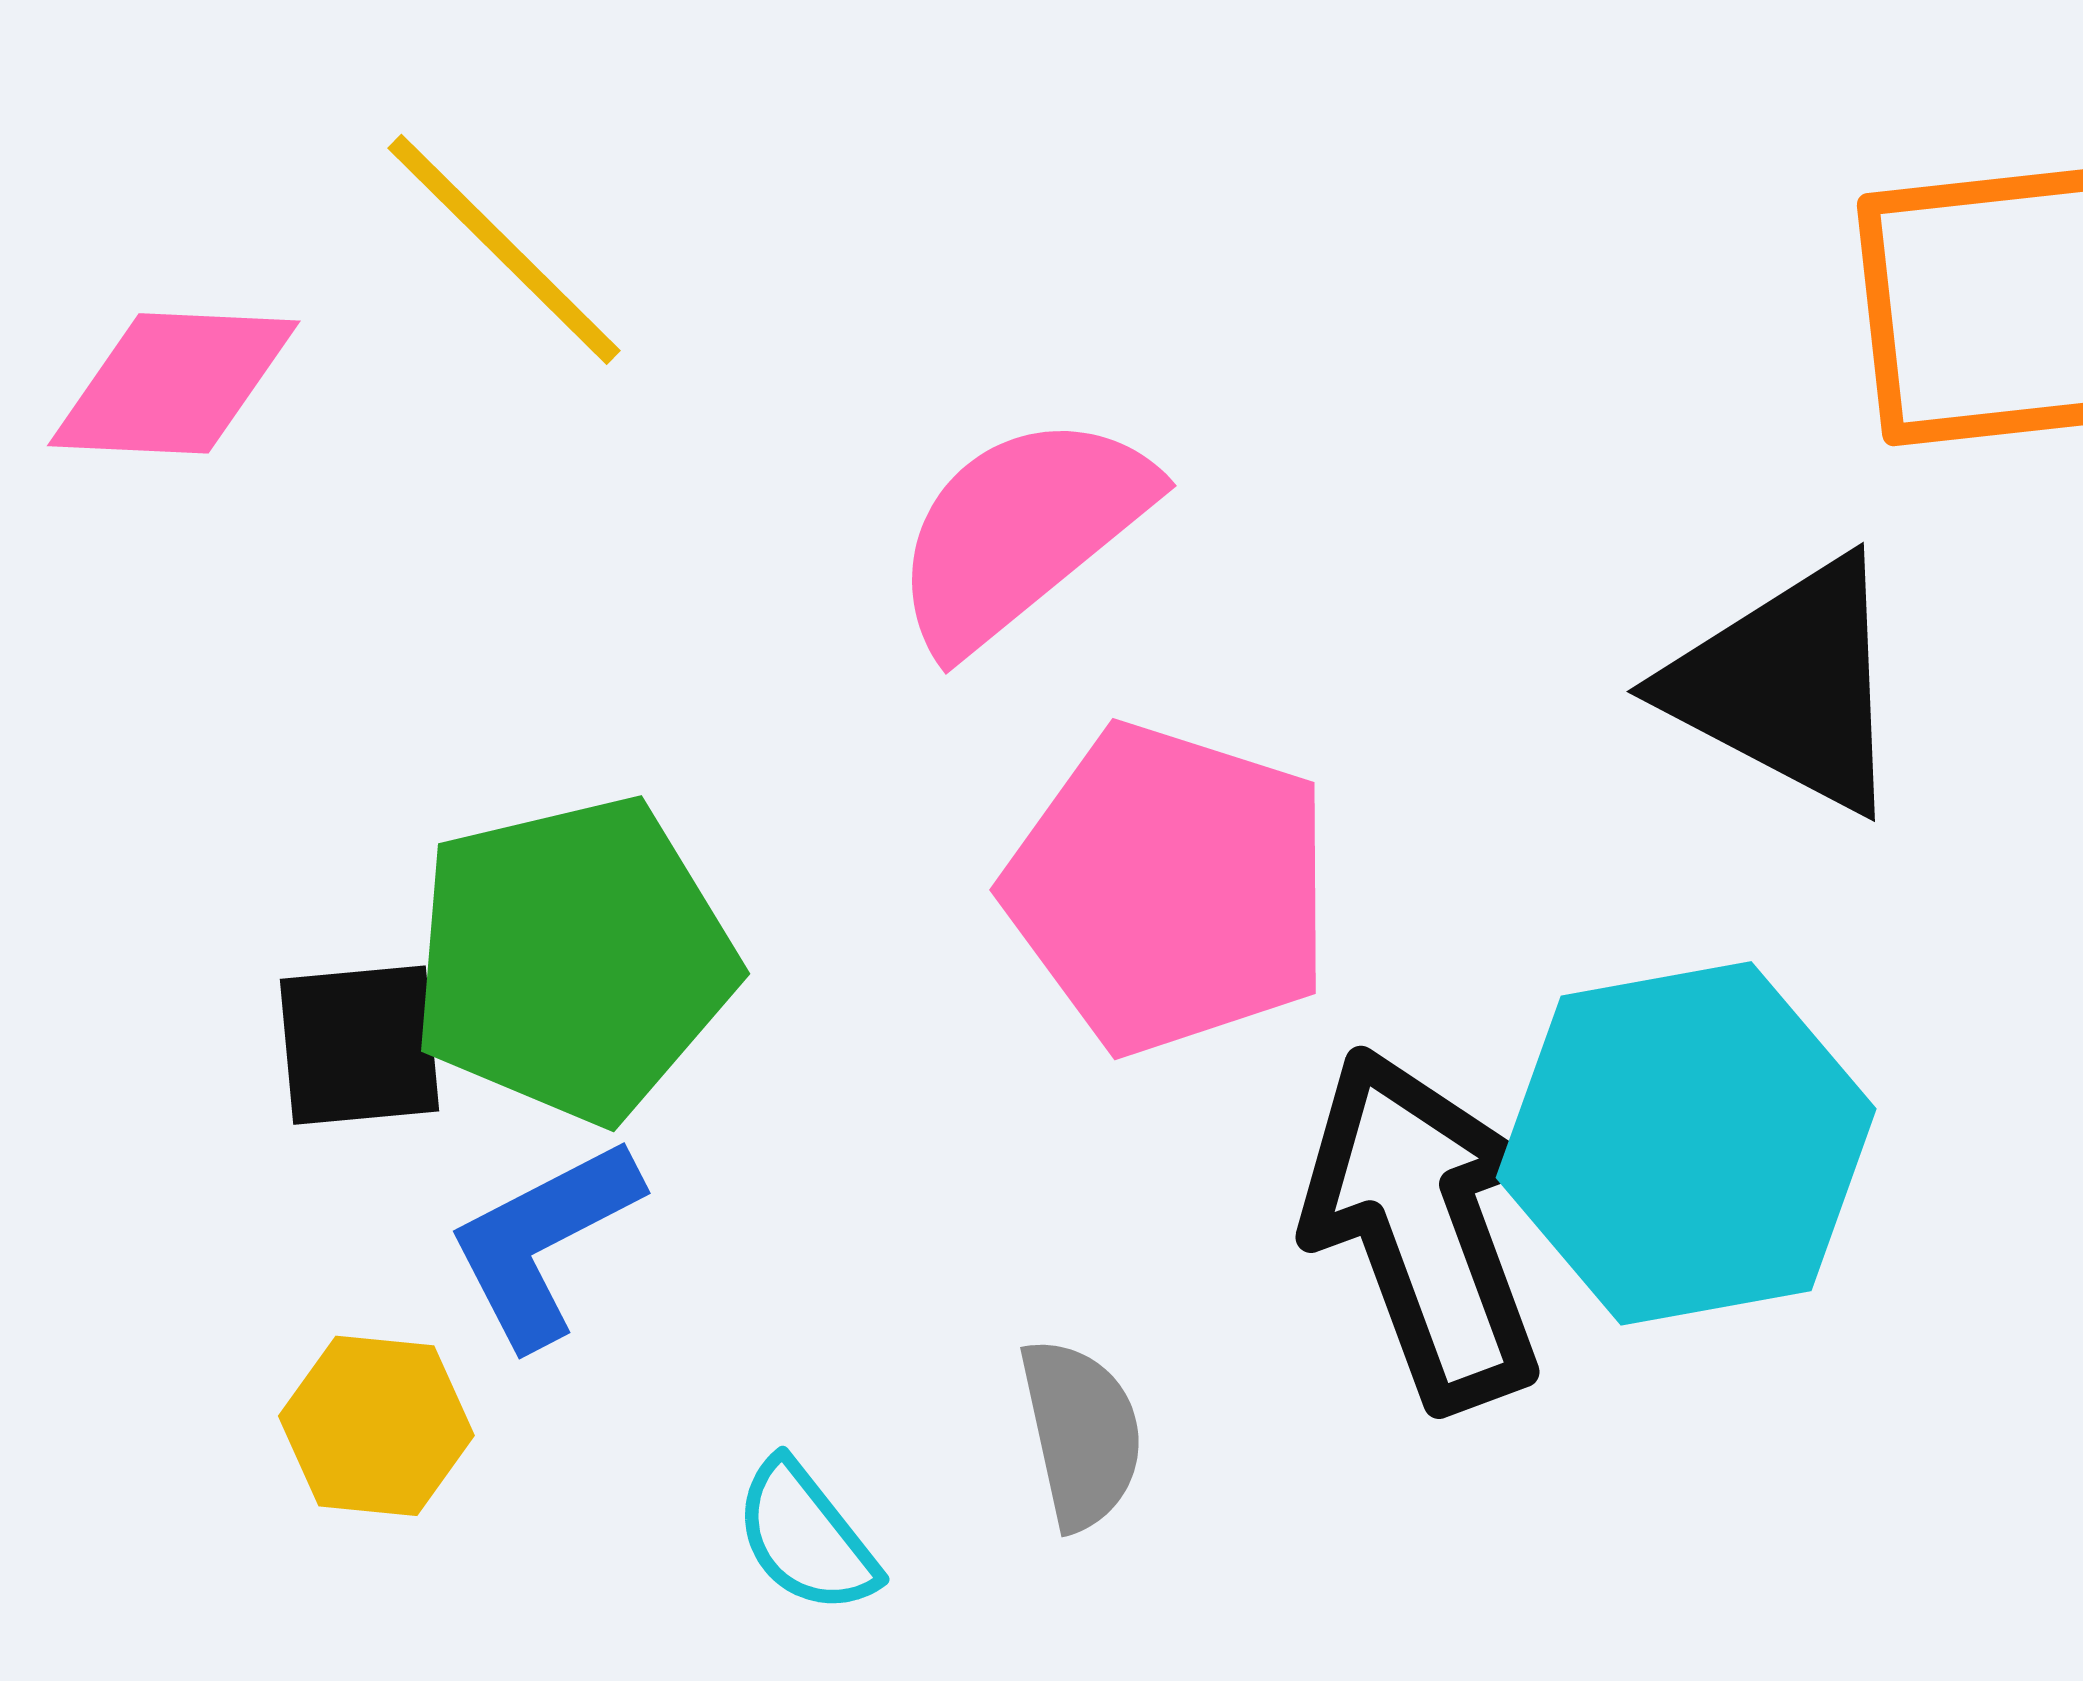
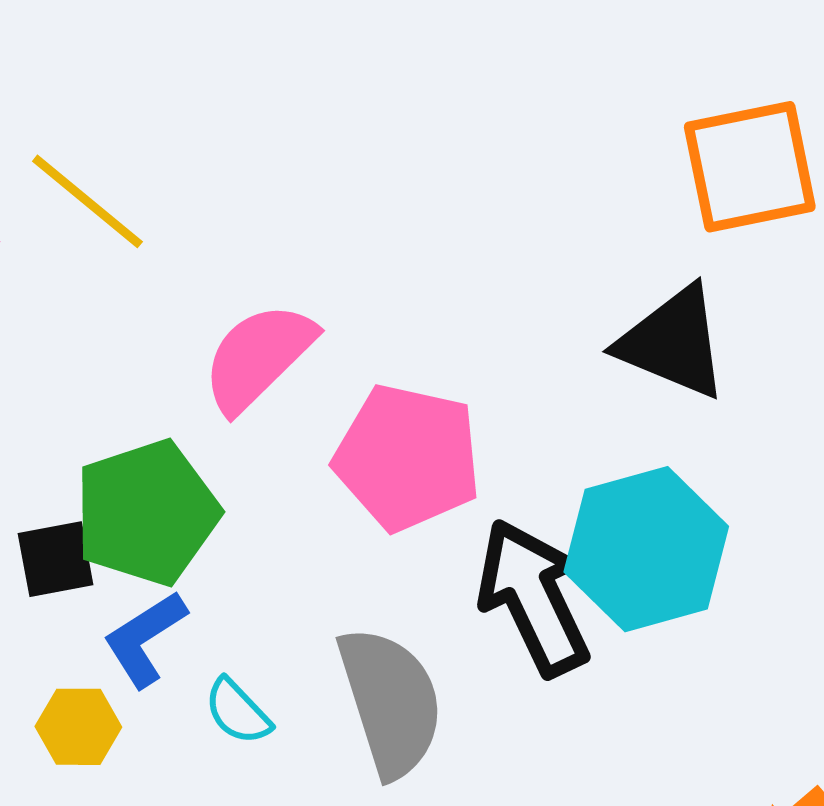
pink semicircle: (1021, 531) -> (258, 357), moved
gray semicircle: (1081, 1433) -> (390, 702), size x1.8
cyan semicircle: (806, 1537) -> (238, 712), moved

